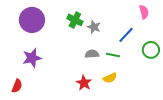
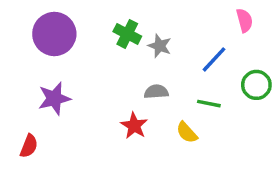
green line: (113, 55) -> (209, 104), moved
yellow semicircle: (110, 78) -> (187, 132), turned 72
red star: (84, 83) -> (134, 126), moved

